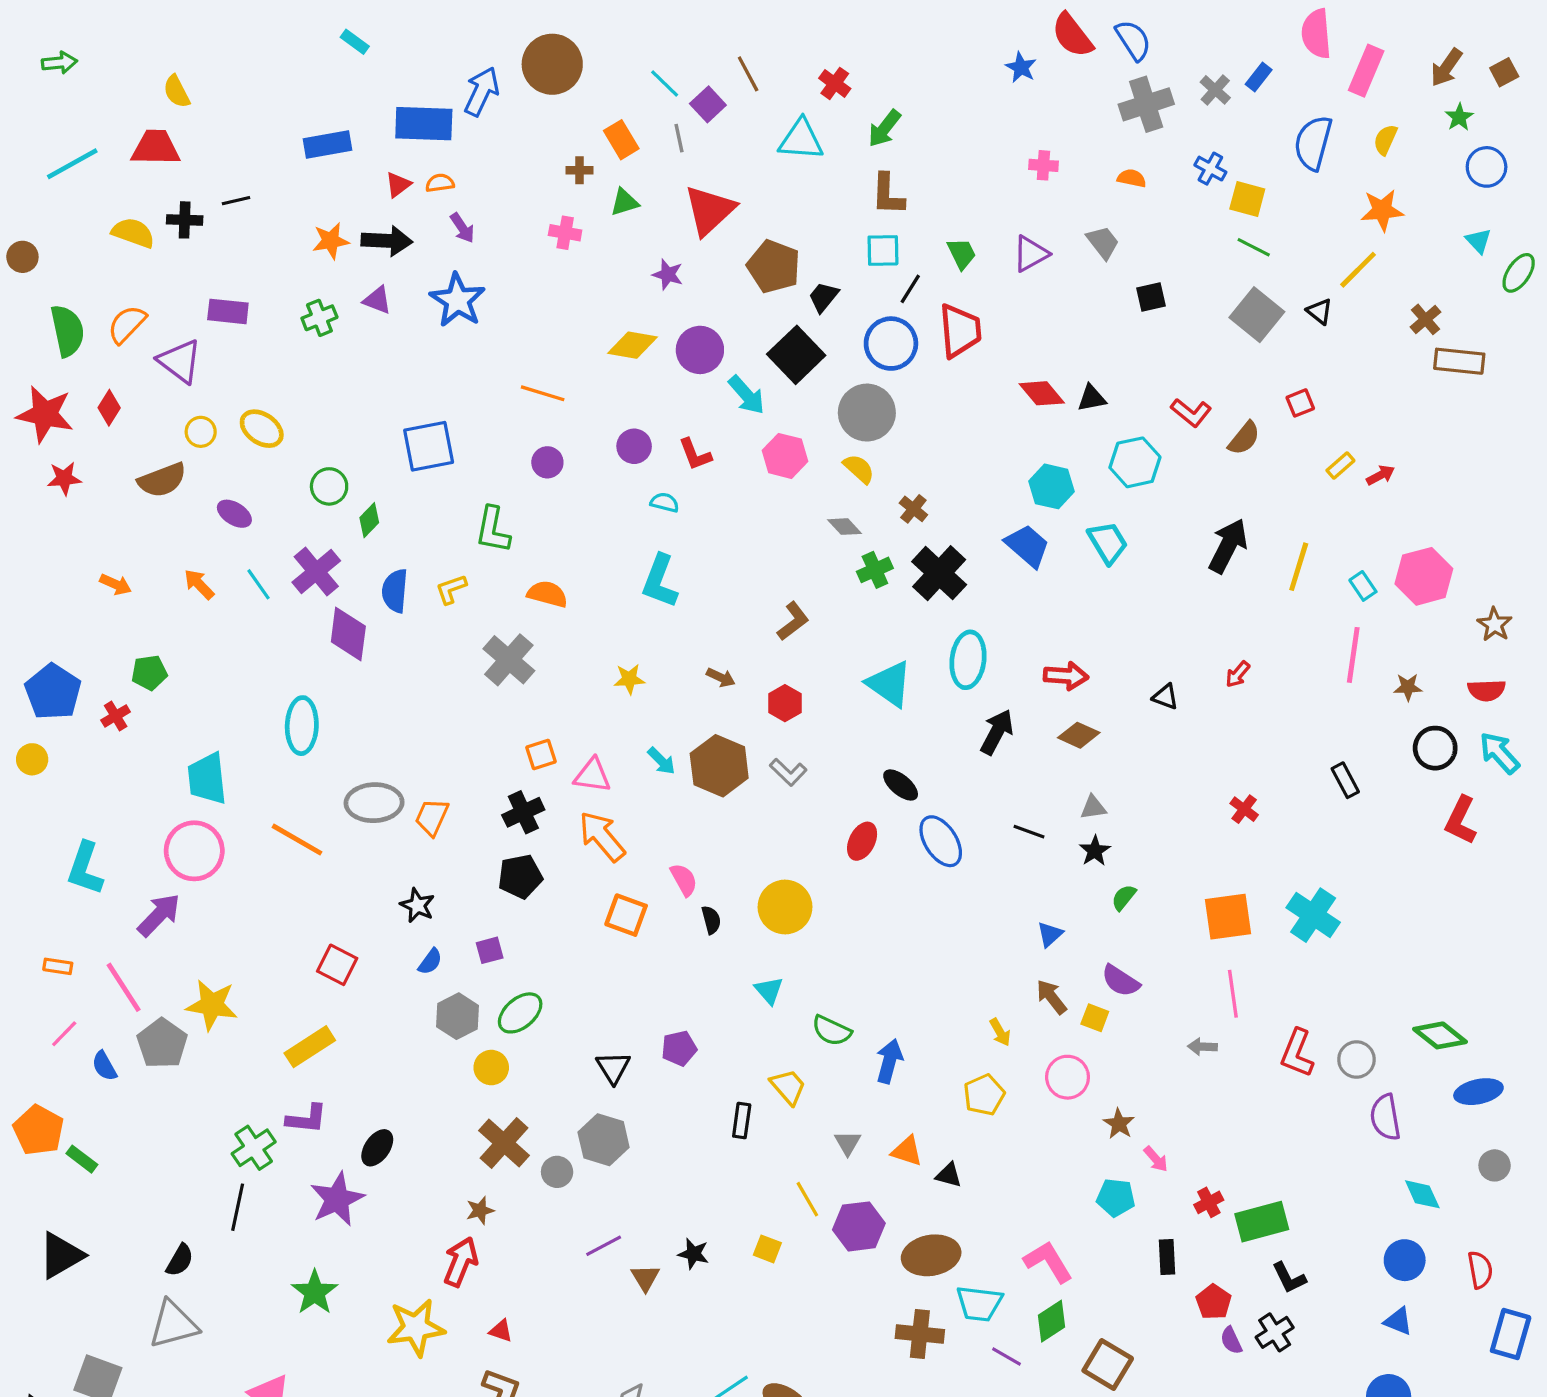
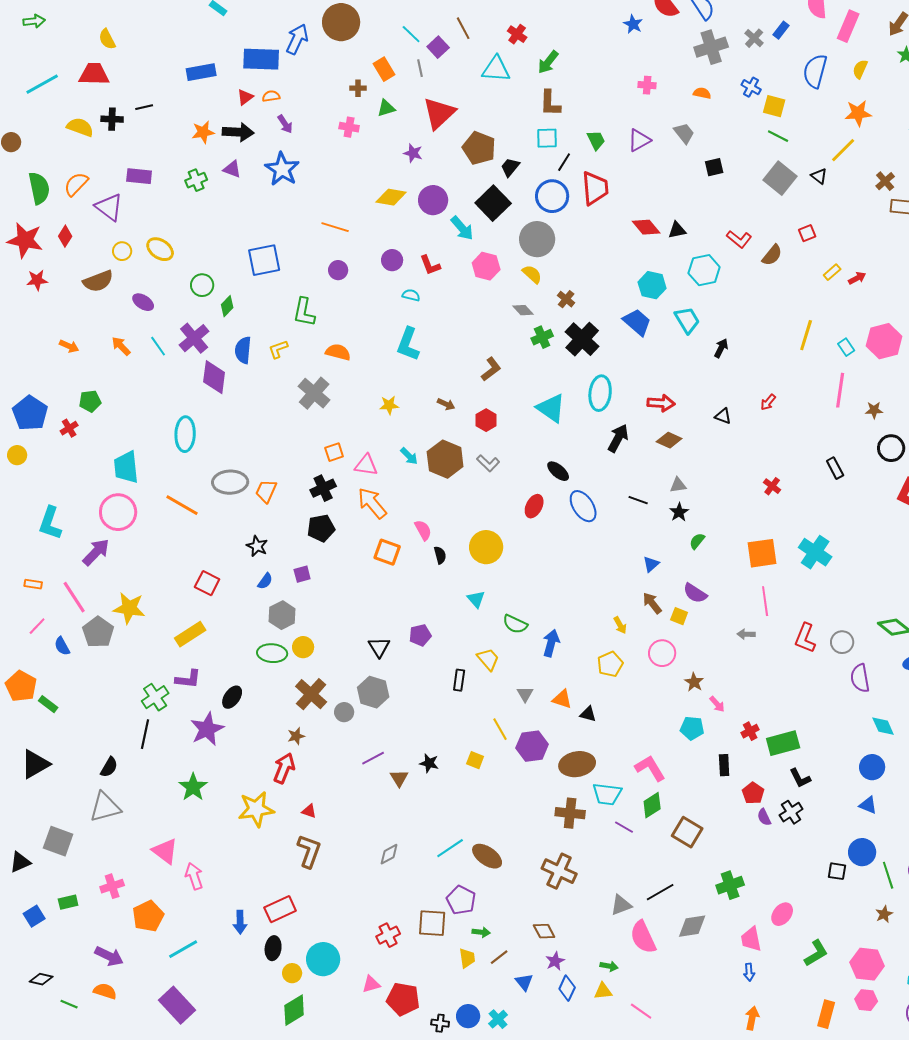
black arrow: (1228, 546) -> (721, 348), moved, size x0.6
green ellipse: (520, 1013) -> (272, 653), moved, turned 44

